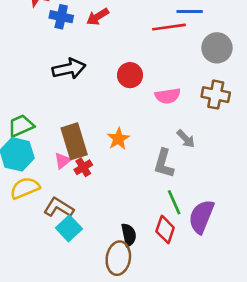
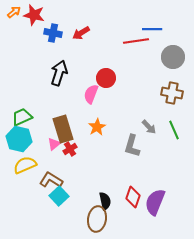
black arrow: (69, 69) -> (59, 73), turned -60
pink semicircle: (168, 96) -> (91, 94), moved, turned 120
green line: (174, 202) -> (174, 130), moved
purple semicircle: (201, 217) -> (155, 202), moved

